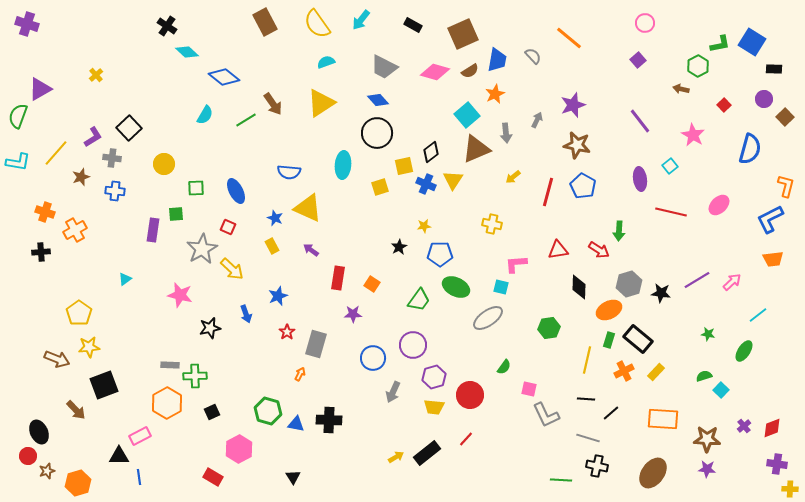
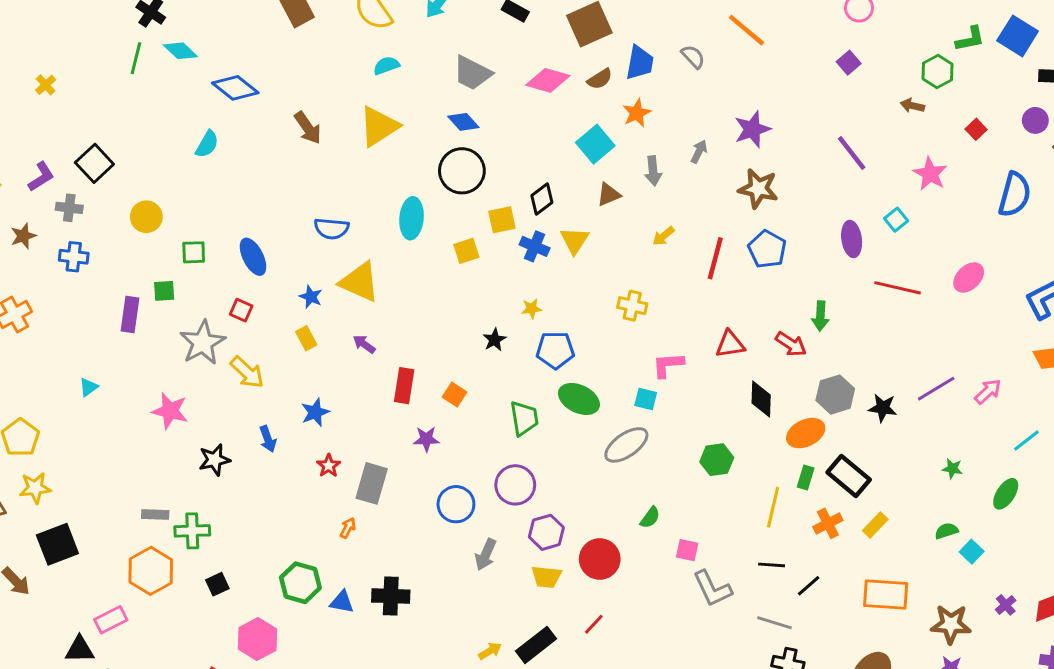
green line: (246, 120) -> (136, 58), moved, turned -45
brown triangle: (476, 149) -> (609, 195), size x0.6
green trapezoid: (419, 300) -> (524, 418), turned -45

